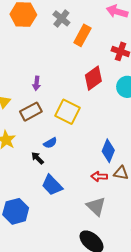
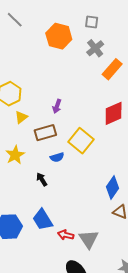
blue semicircle: (50, 143) -> (57, 157), moved
red arrow: (99, 176) -> (66, 235), moved
blue trapezoid: (52, 185) -> (43, 220), moved

